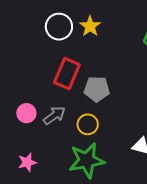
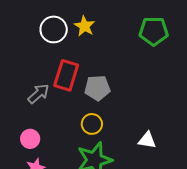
pink circle: (26, 113) -> (30, 139), moved
gray arrow: (54, 116) -> (38, 94), moved

